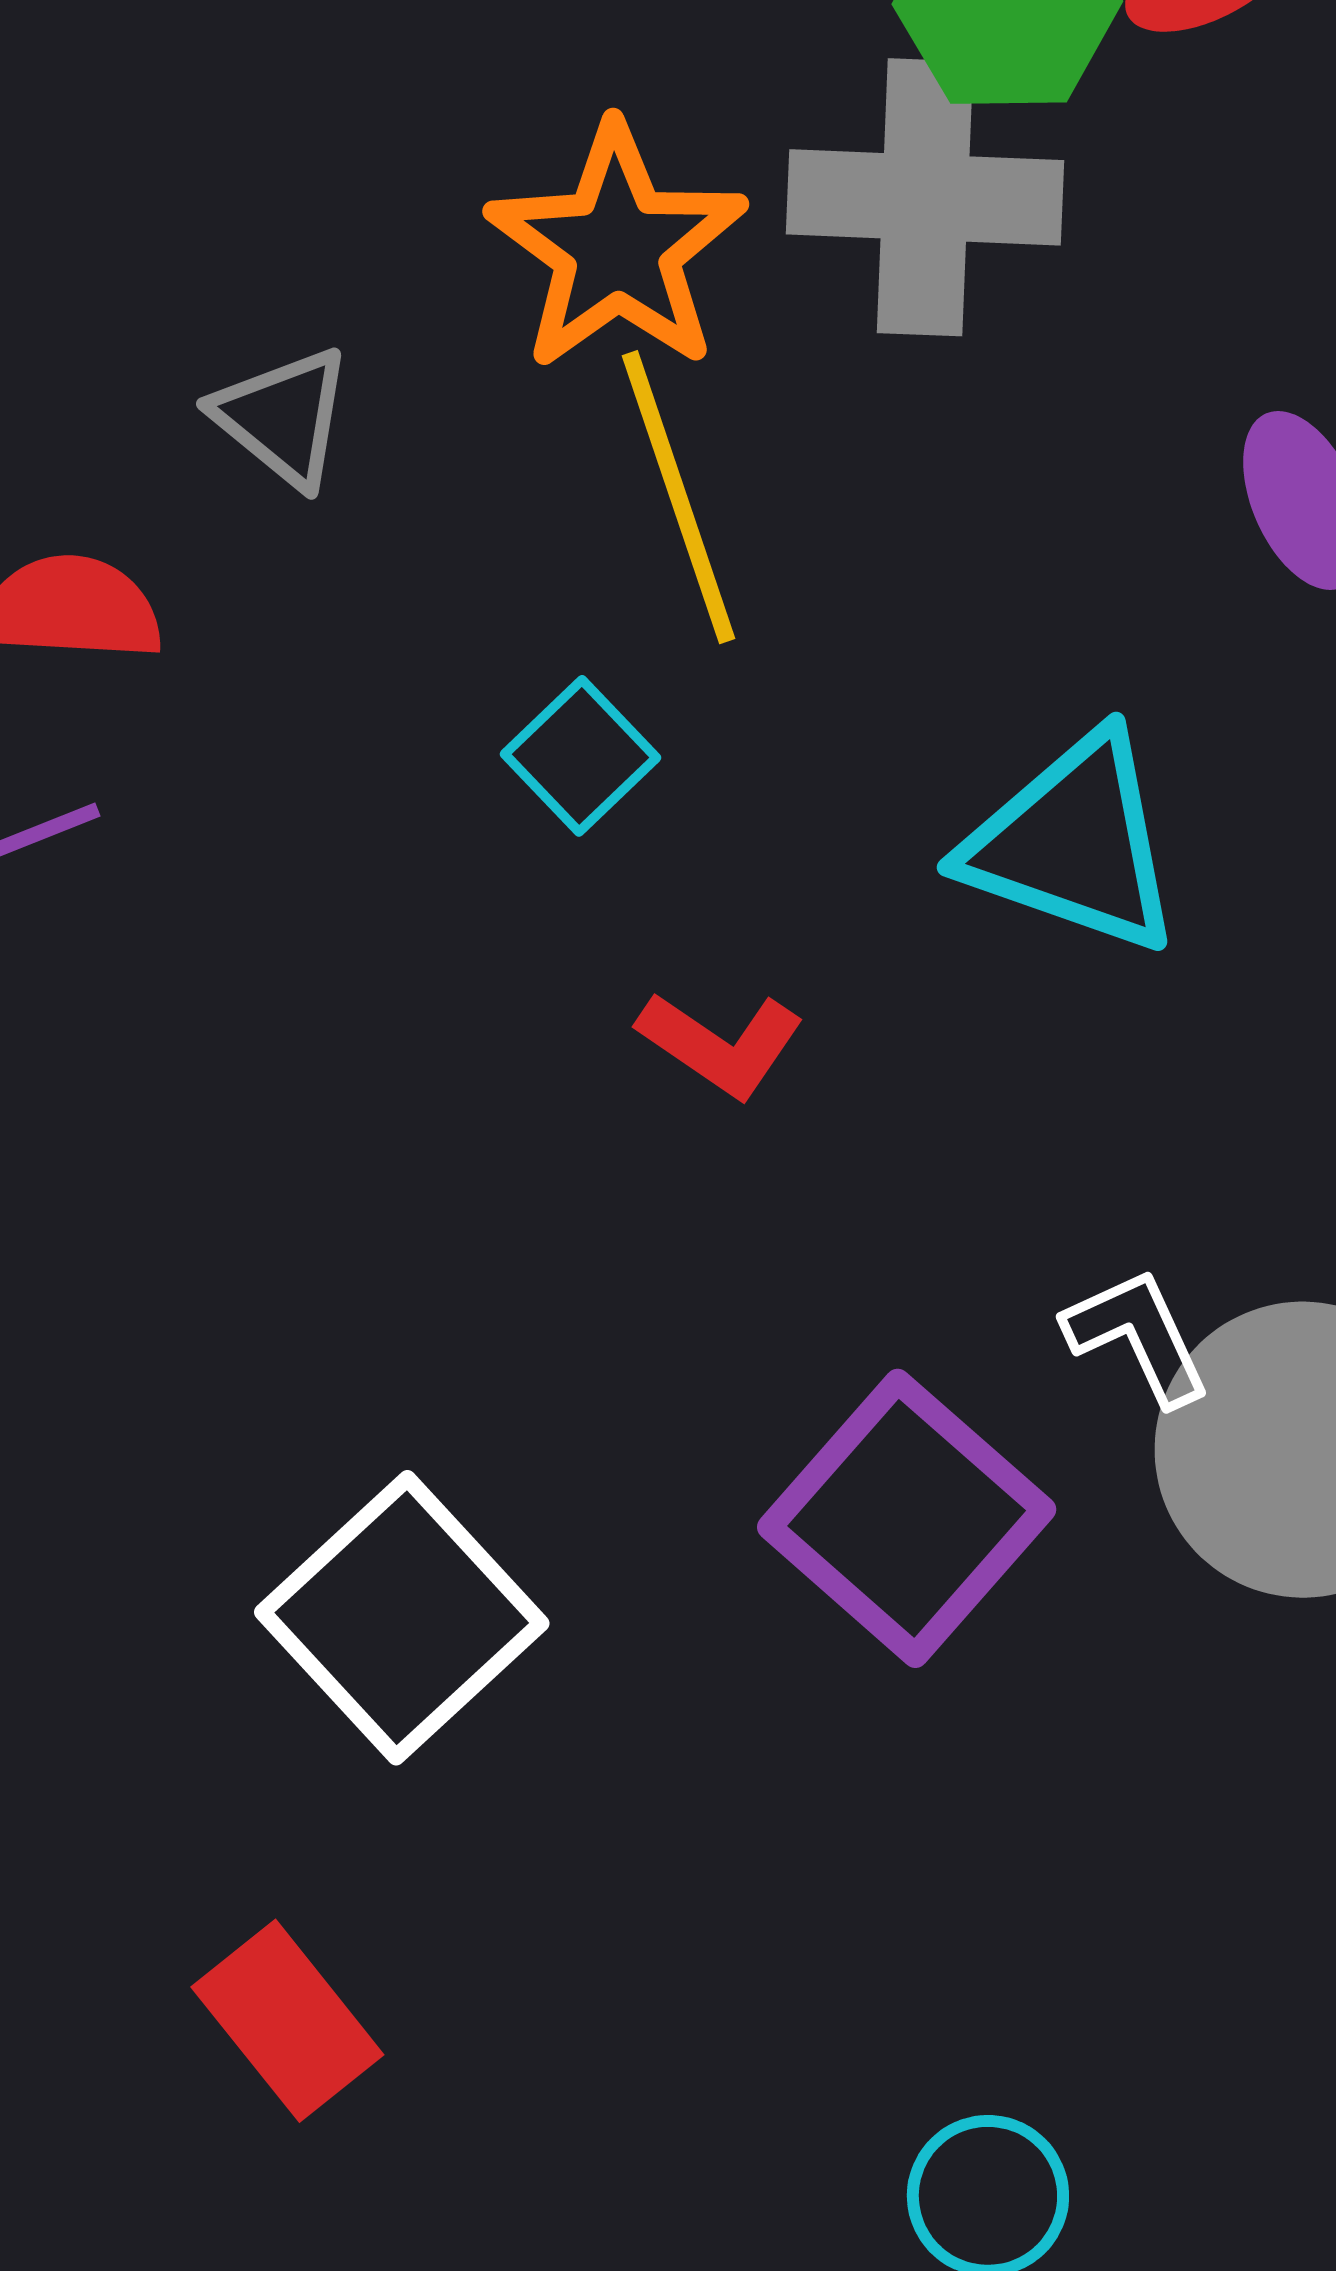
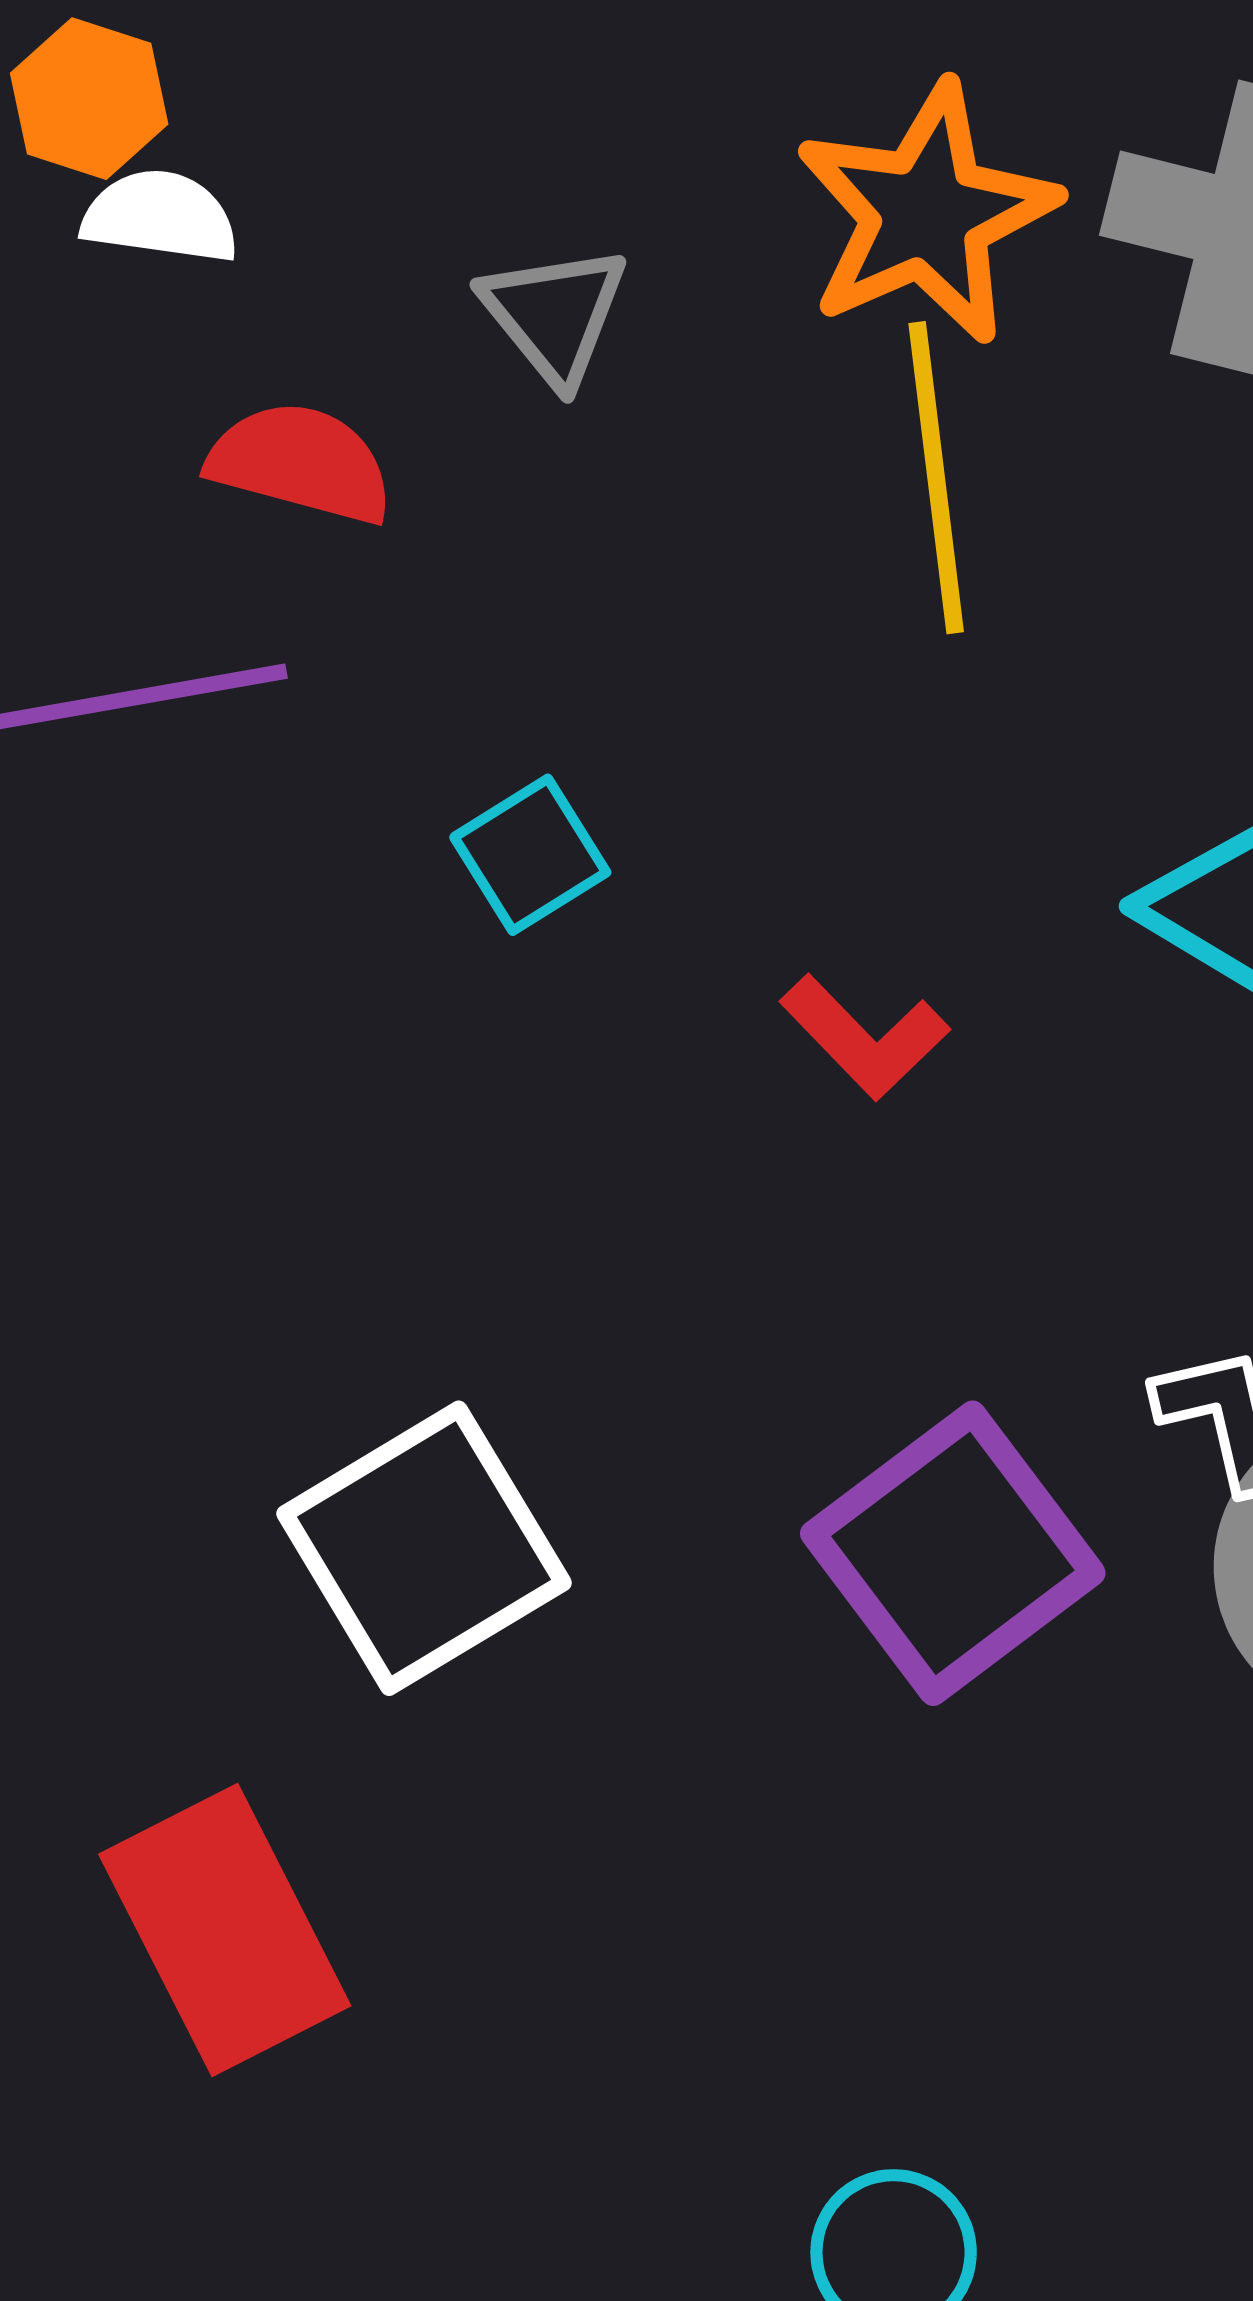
cyan square: (581, 756) -> (530, 855), moved
red rectangle: (287, 2021) -> (225, 1930), size x1.4

